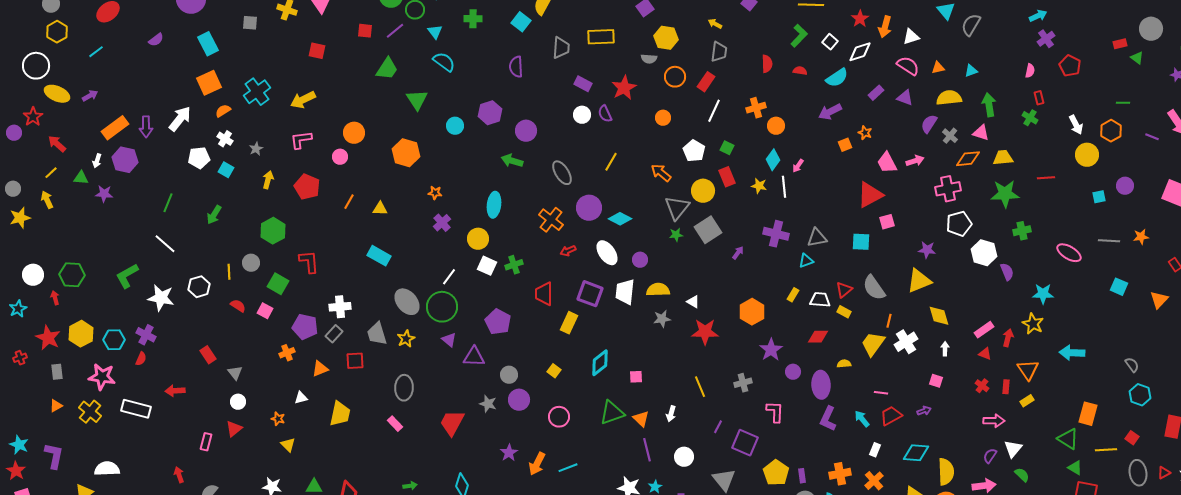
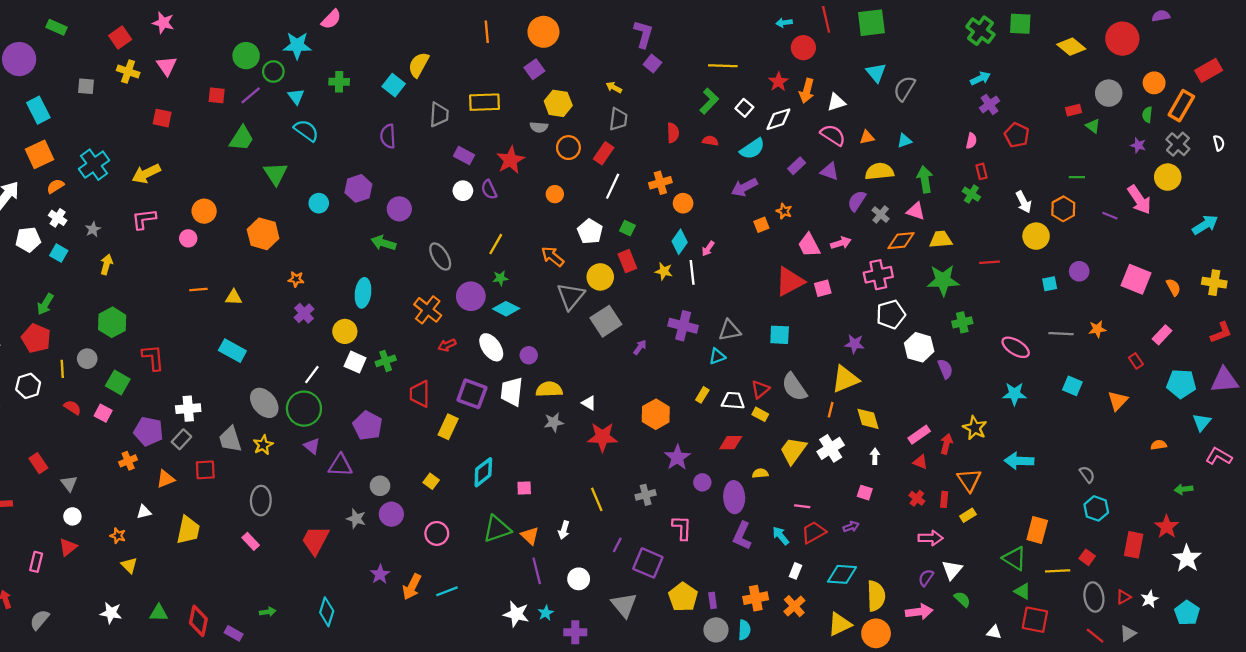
red pentagon: (307, 187) -> (36, 338), moved
orange line: (349, 202) -> (198, 289), turned 56
pink square: (887, 222) -> (823, 288), moved
green star: (676, 235) -> (500, 278), moved
cyan star: (1043, 294) -> (1014, 394), moved
orange line: (889, 321) -> (831, 410), moved

